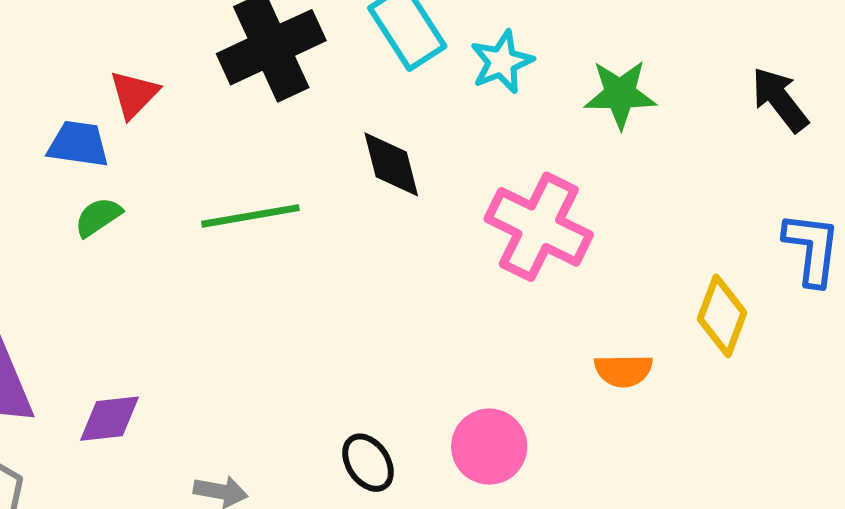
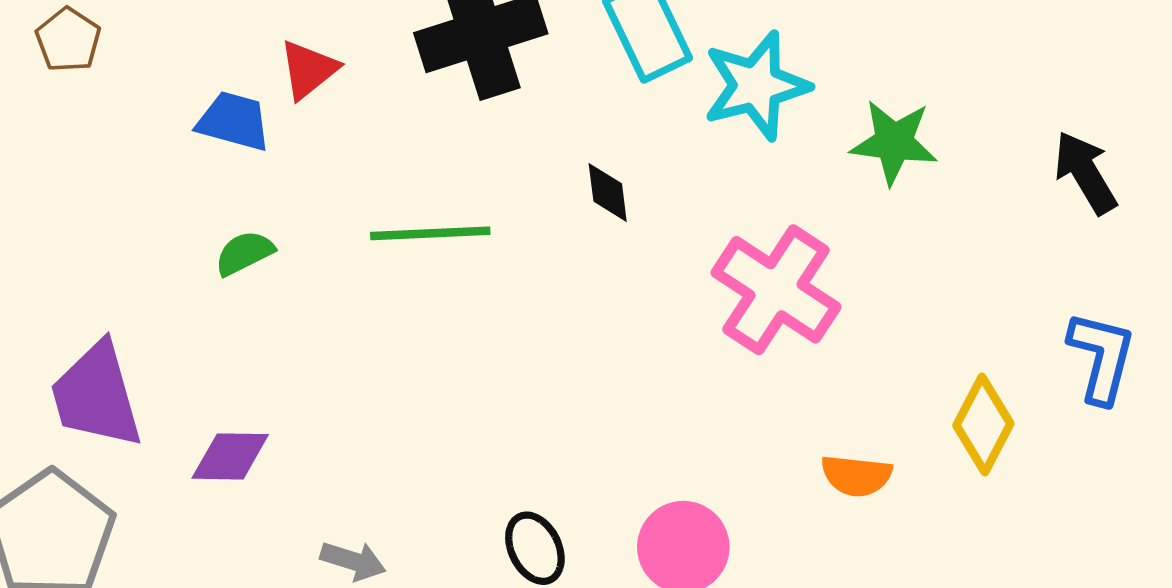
cyan star: (502, 62) -> (756, 86), size x1.4
black diamond: (391, 164) -> (608, 193), size x0.7
green semicircle: (98, 217) -> (244, 253), moved

